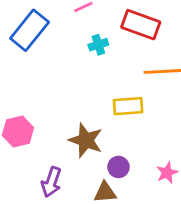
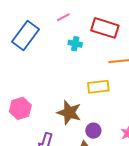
cyan cross: (98, 45) -> (75, 44), turned 32

